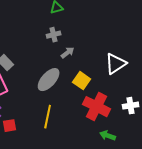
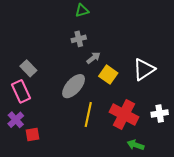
yellow square: (82, 81) -> (108, 75), moved
yellow line: (48, 117) -> (88, 114), moved

